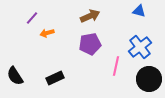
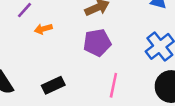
pink line: (116, 66) -> (113, 85), moved

